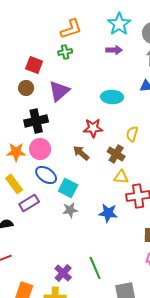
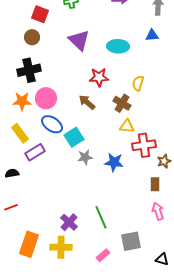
purple triangle: (59, 91) -> (79, 40), moved, turned -35
black cross: (36, 121) -> (29, 70), moved
cyan square: (68, 188) -> (74, 137), turned 30
gray star: (70, 210) -> (85, 157), moved

